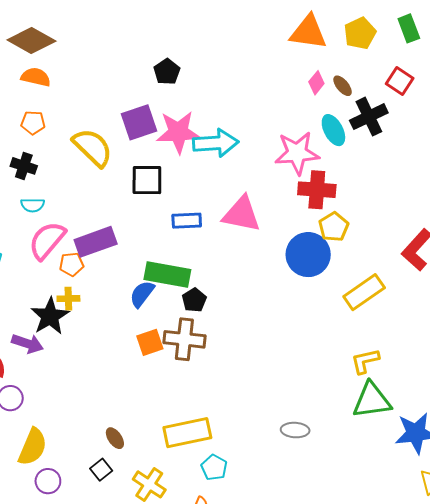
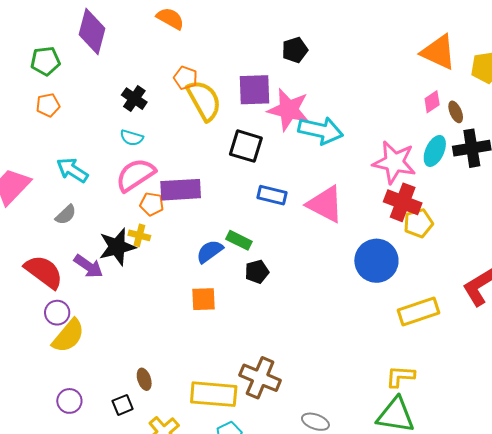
orange pentagon: (33, 123) -> (186, 78), moved
cyan ellipse: (333, 130) -> (435, 151), turned 36
yellow pentagon: (334, 227) -> (418, 223), moved
green rectangle: (167, 274) -> (239, 240), size x0.6
brown cross: (184, 339) -> (260, 378), moved
yellow semicircle: (33, 447) -> (68, 336), moved

